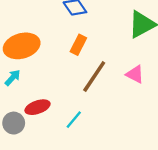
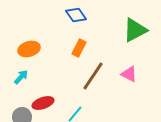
orange ellipse: (22, 46) -> (29, 49), size x0.7

